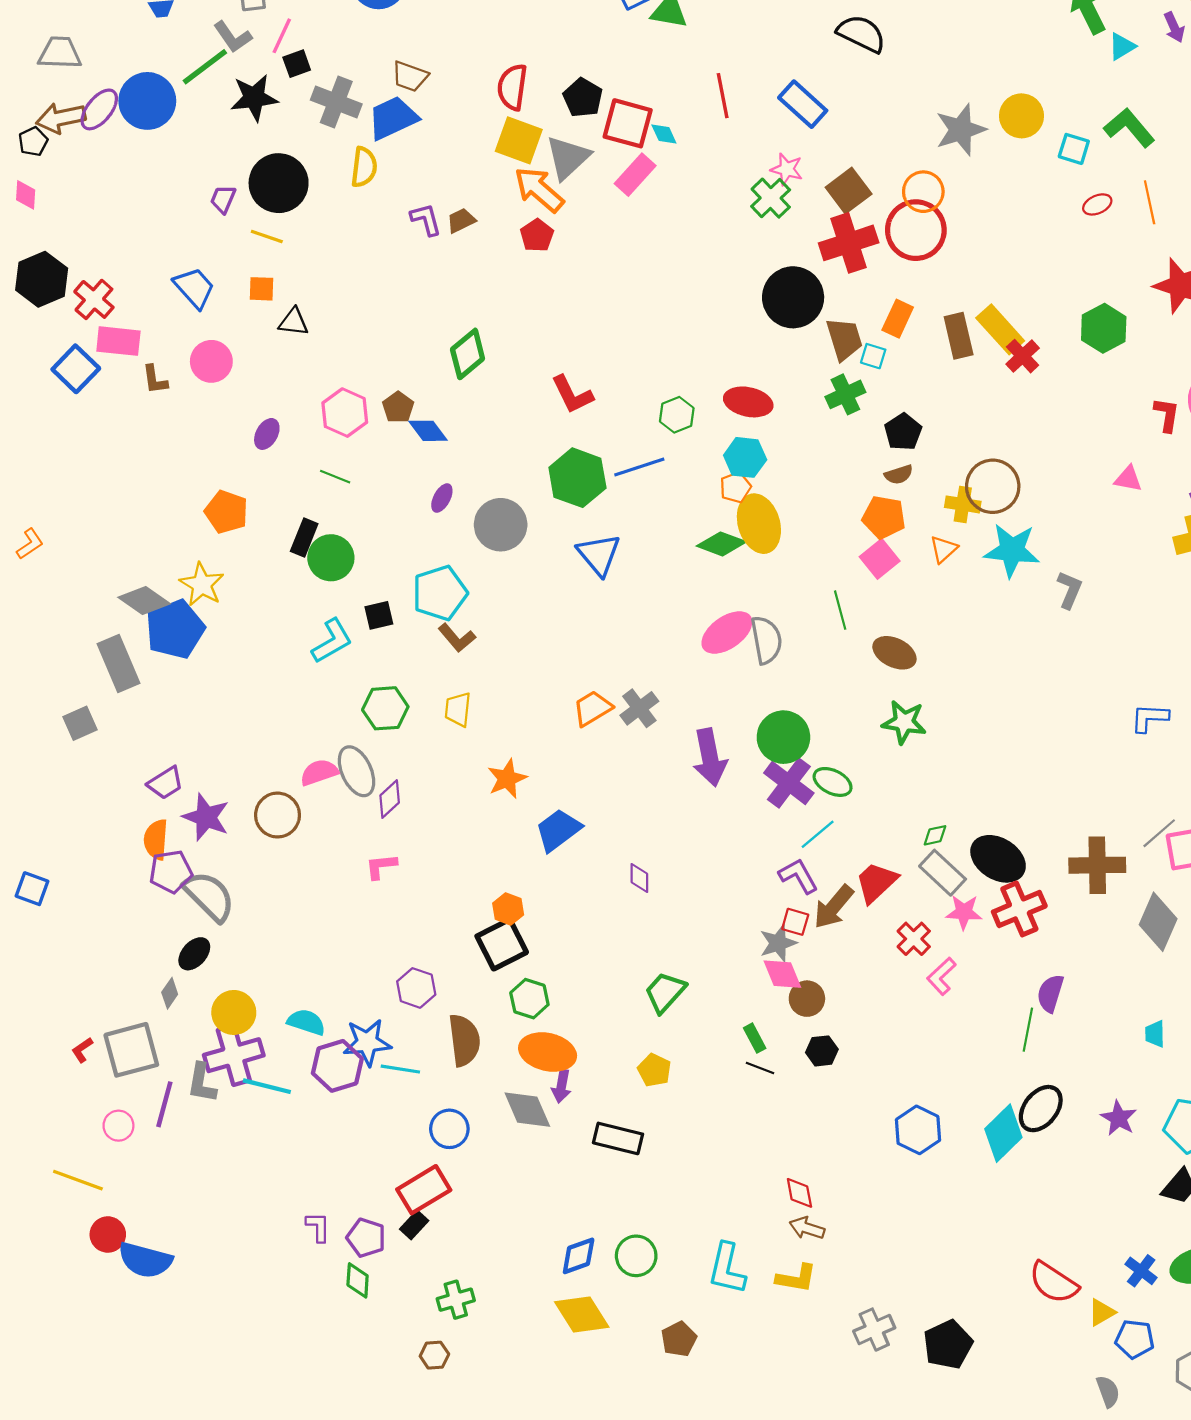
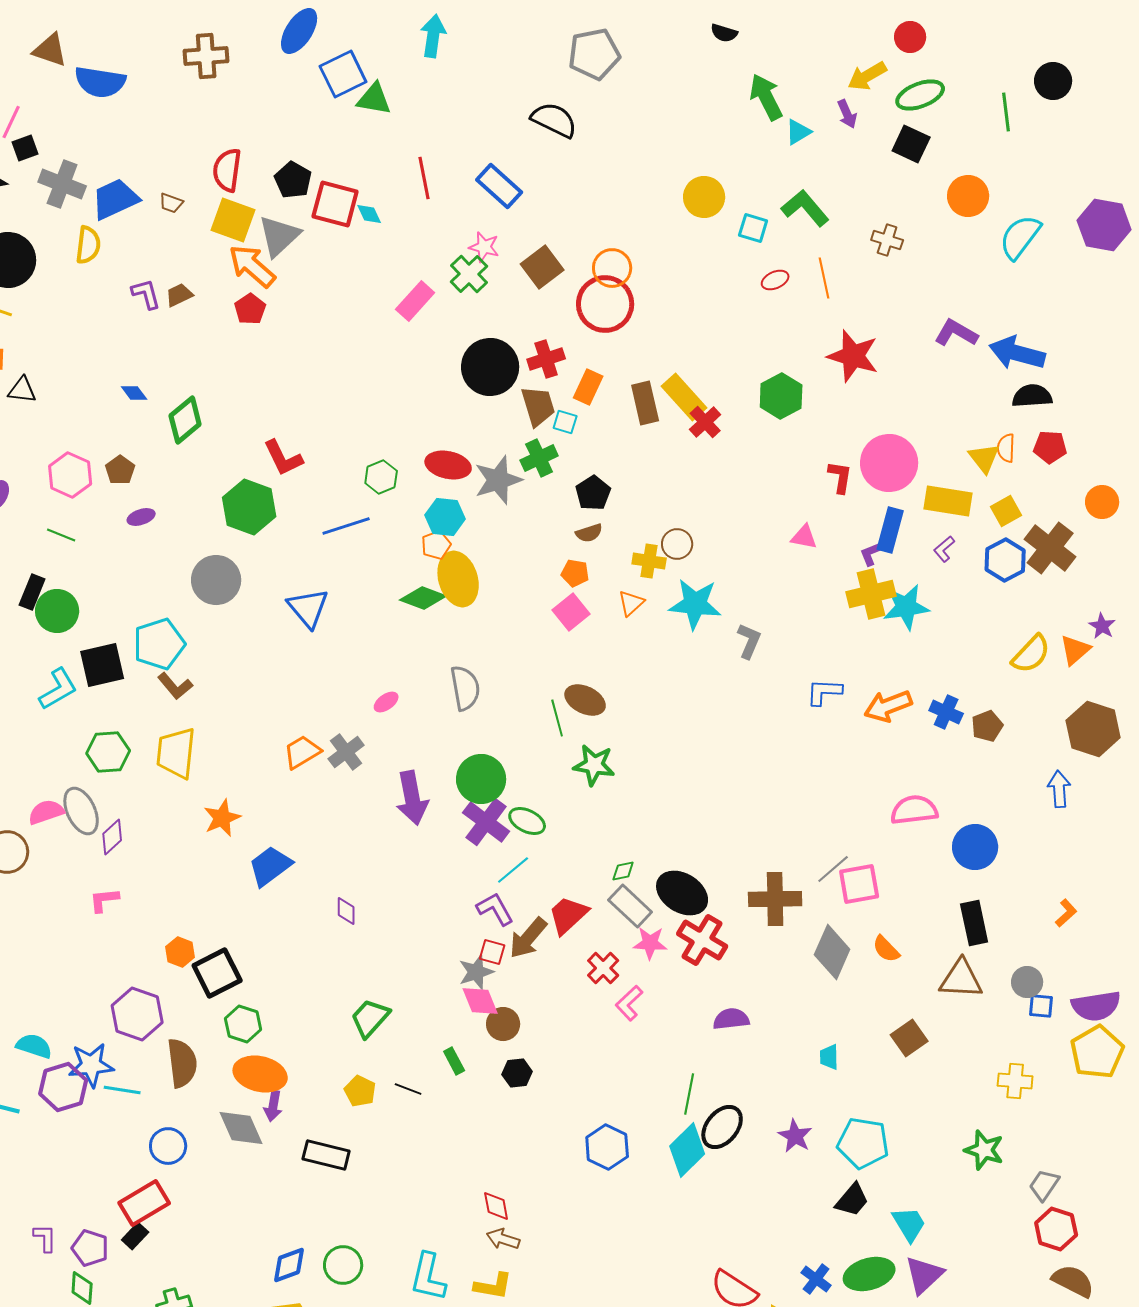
brown trapezoid: (410, 76) -> (171, 203), moved, size x0.7
gray star: (961, 130) -> (498, 480), moved
pink rectangle: (635, 175) -> (415, 301), moved
red cross: (849, 243) -> (546, 359), moved, size x0.7
blue diamond: (428, 431) -> (134, 393), moved, size x0.7
green hexagon: (577, 478) -> (249, 507), moved
brown circle: (993, 486) -> (677, 544), size x0.6
purple ellipse: (442, 498) -> (141, 517), moved, turned 44
orange pentagon: (884, 517) -> (575, 573), size x0.7
green line: (840, 610) -> (557, 718), moved
black square: (379, 615) -> (102, 665), size x1.6
pink ellipse: (727, 632) -> (386, 702), moved, size x0.5
yellow trapezoid: (458, 709) -> (176, 753), size x1.6
blue L-shape: (1150, 718) -> (824, 692), moved
orange hexagon: (508, 909) -> (180, 952), moved
red cross: (1019, 909) -> (702, 940), turned -36
purple hexagon: (416, 988) -> (137, 1014), size x1.4
purple semicircle: (1050, 993) -> (731, 1019), turned 66
green line: (1028, 1030) -> (689, 1094), moved
black line: (760, 1068) -> (408, 1089), moved

